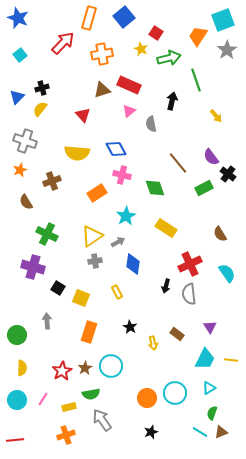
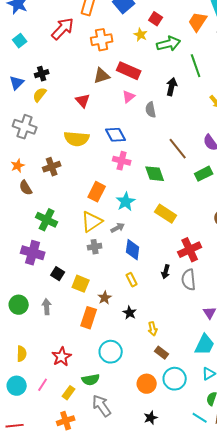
orange star: (20, 170) -> (18, 166), moved
orange rectangle: (97, 193) -> (97, 192), moved, turned -30
yellow rectangle: (117, 292) -> (132, 280), moved
brown rectangle: (177, 334) -> (162, 353), moved
green circle: (17, 335) -> (19, 305), moved
brown star: (85, 368) -> (105, 298), moved
yellow rectangle: (69, 407) -> (69, 393), turned -40

